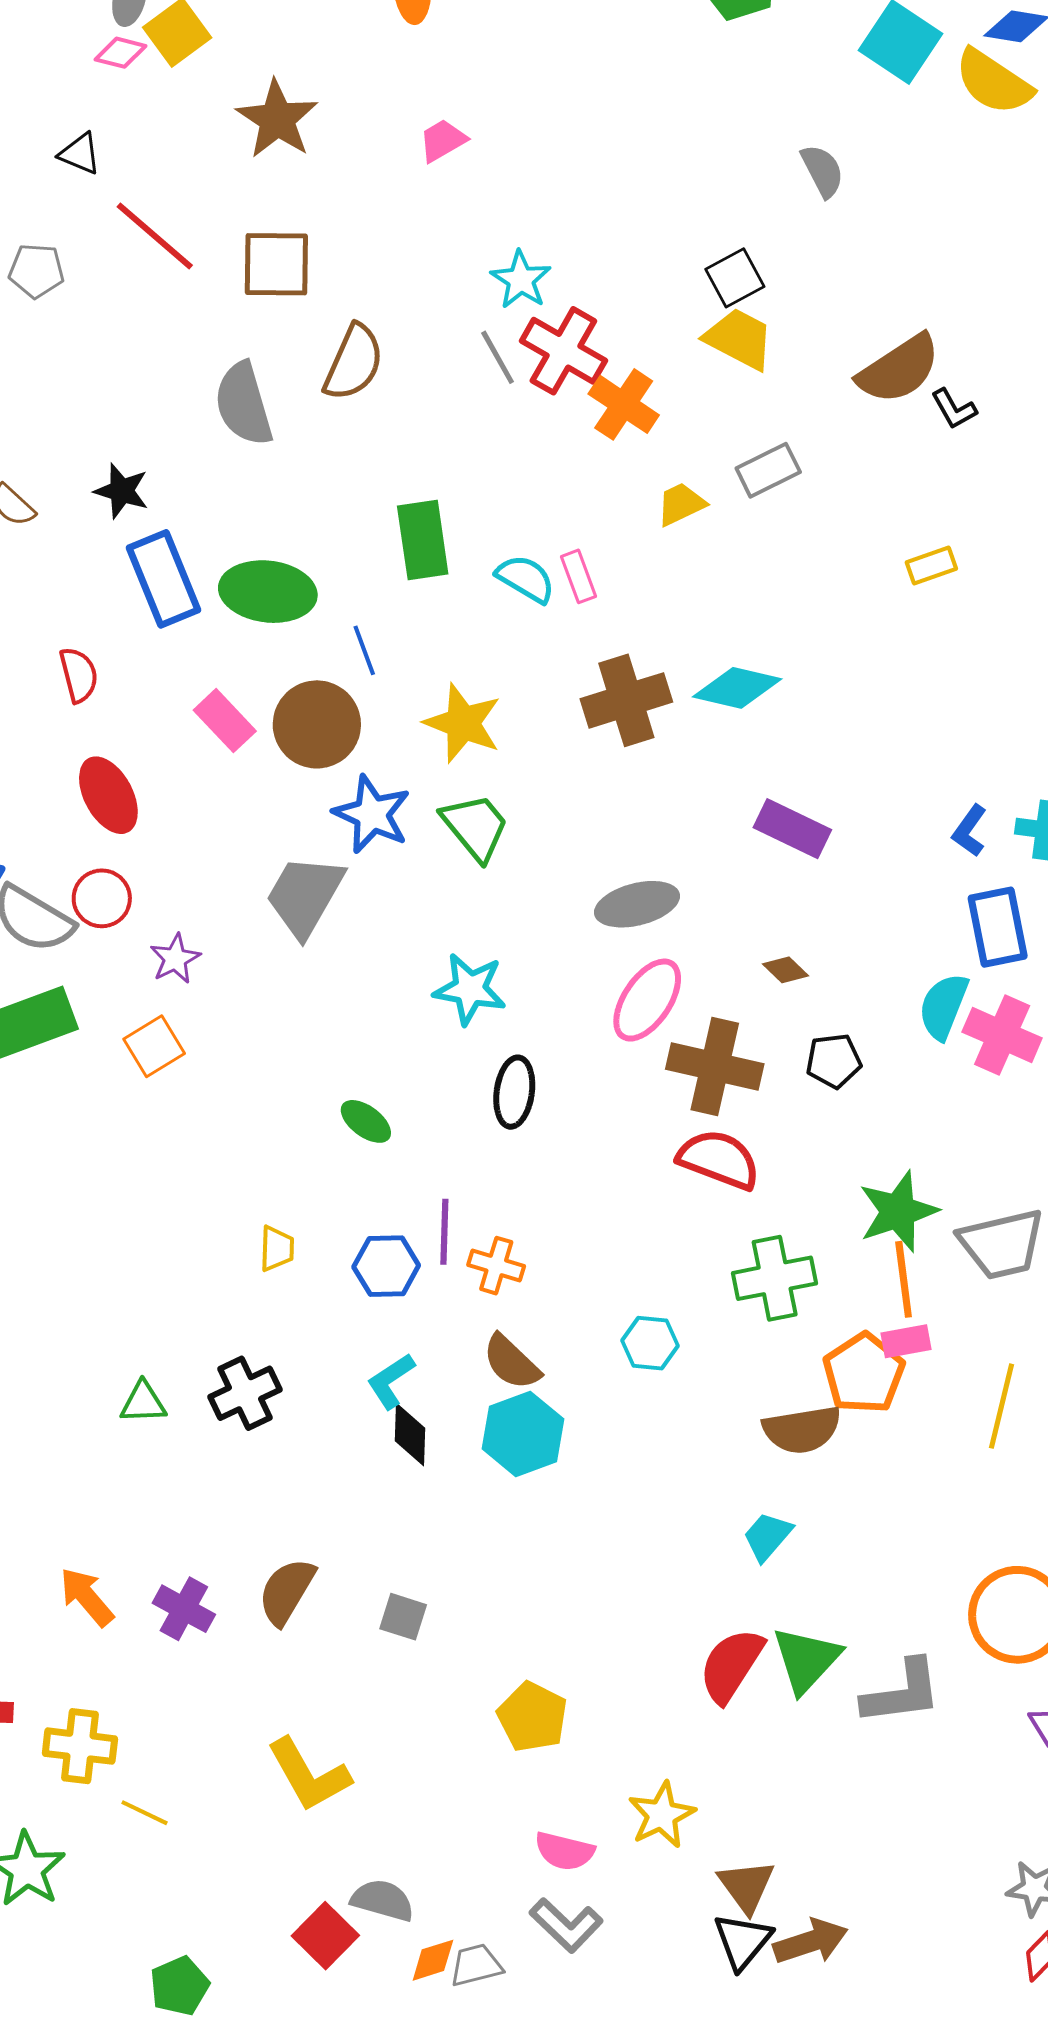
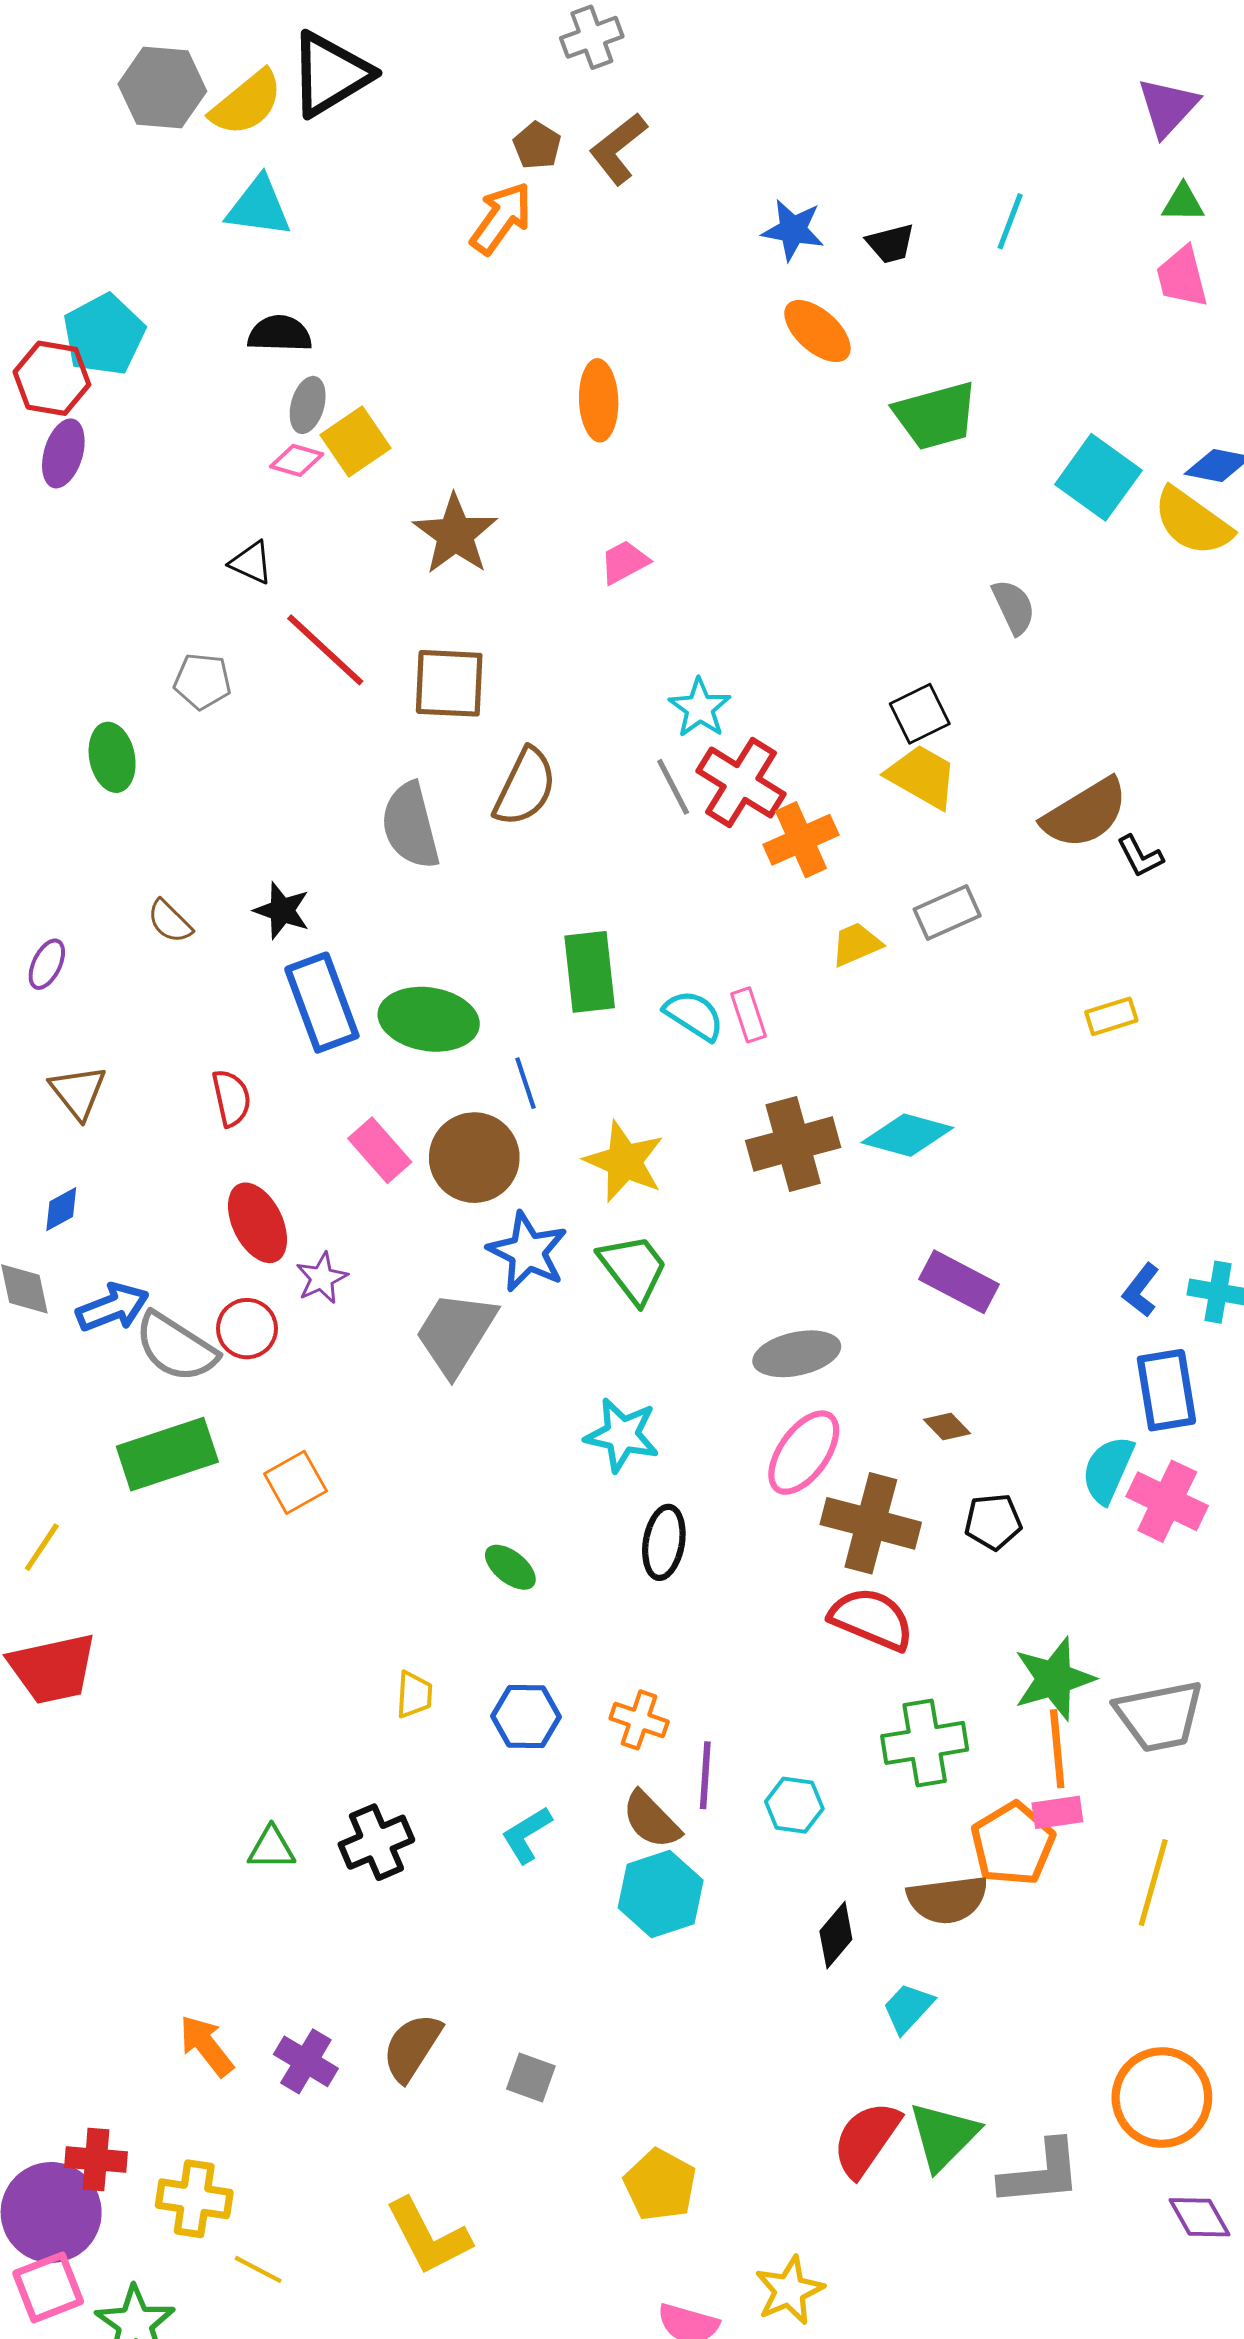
orange cross: (624, 404) -> (801, 840), turned 30
purple star: (175, 959) -> (322, 1278), moved
purple line: (444, 1232) -> (705, 1775), moved
black diamond: (410, 1435) -> (836, 1935), moved, turned 36

